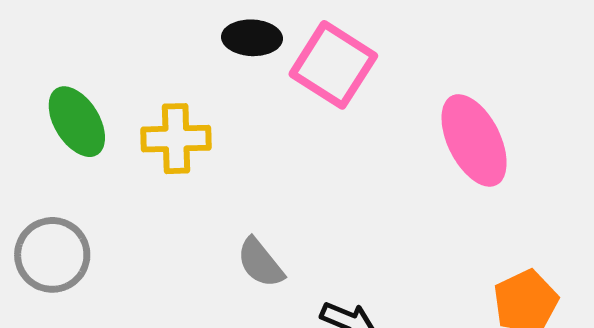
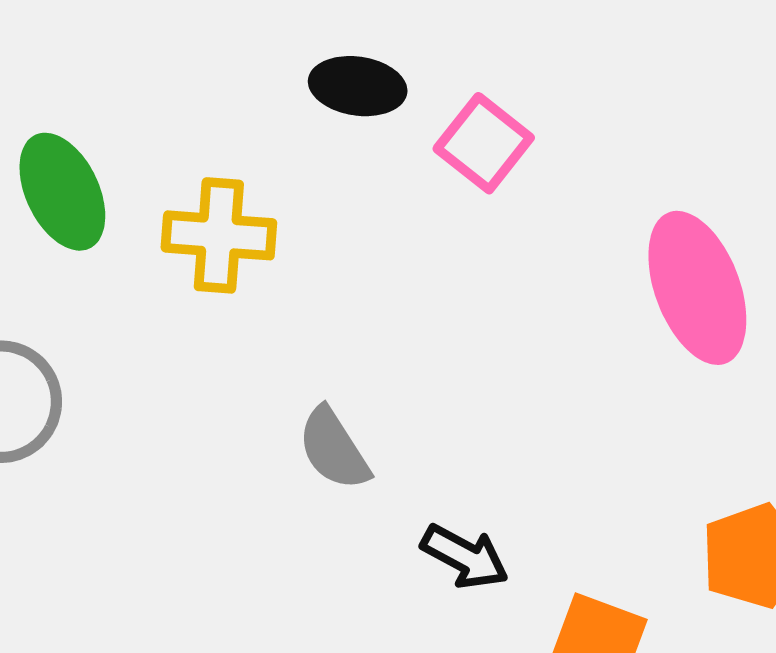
pink square: (333, 65) -> (484, 143), size x0.7

